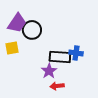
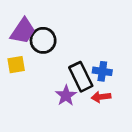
black rectangle: (60, 57) -> (81, 77), turned 60
red arrow: (57, 86) -> (101, 97), moved

